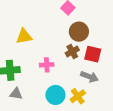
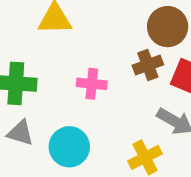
cyan circle: (55, 95) -> (69, 147), moved

